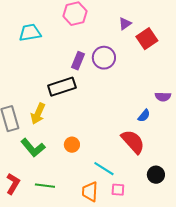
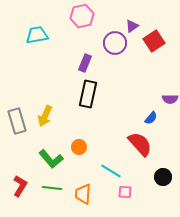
purple circle: (104, 58) -> (115, 43), moved
black rectangle: (62, 87) -> (88, 94), moved, turned -60
green L-shape: (33, 148) -> (51, 159), moved
orange trapezoid: (90, 192) -> (83, 194), moved

